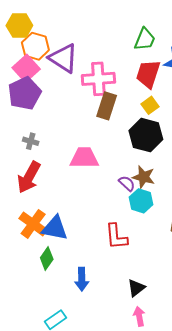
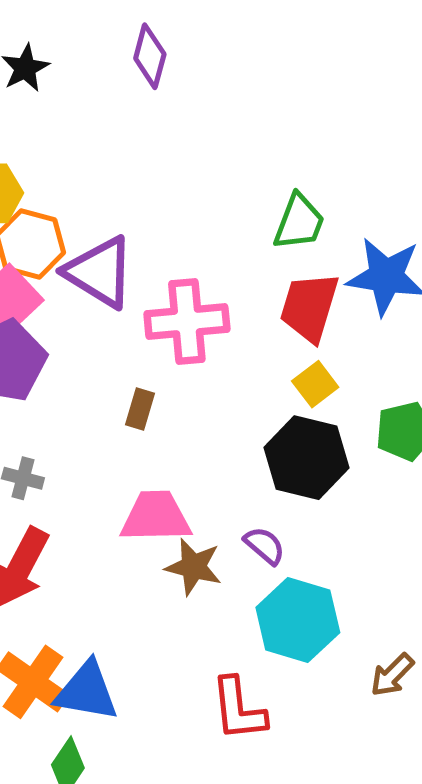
brown rectangle: (107, 106) -> (140, 409), moved, size x0.6
brown star: (144, 177) -> (194, 567), moved
purple semicircle: (127, 183) -> (265, 546), moved
cyan hexagon: (141, 201) -> (298, 620), size x1.4

